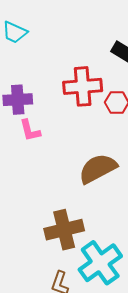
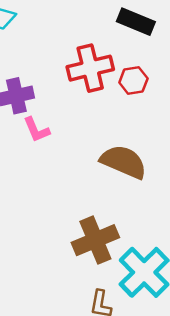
brown semicircle: (98, 169) -> (124, 162), turned 60

